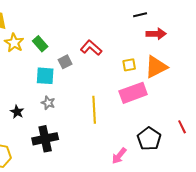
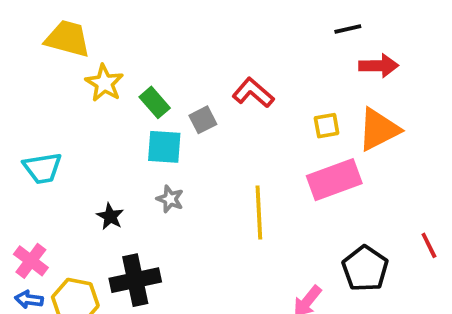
green rectangle: (40, 44) -> (155, 102), moved
black cross: (45, 139) -> (135, 280), moved

